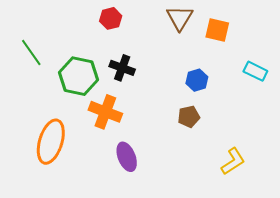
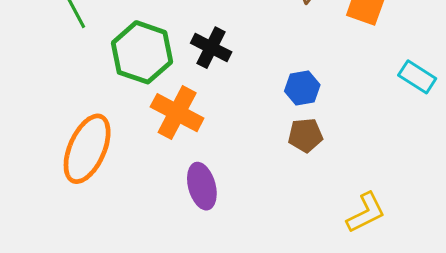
blue hexagon: (197, 80) -> (302, 88), moved

